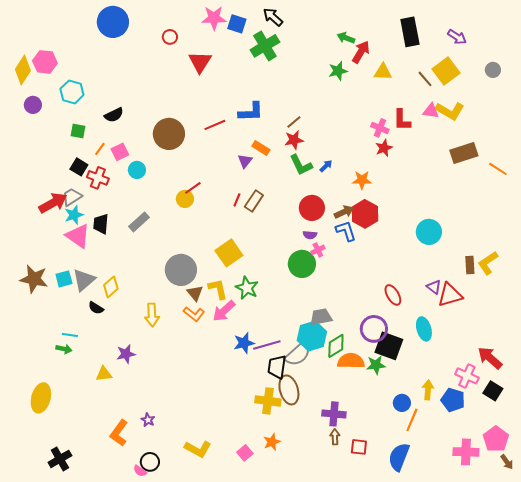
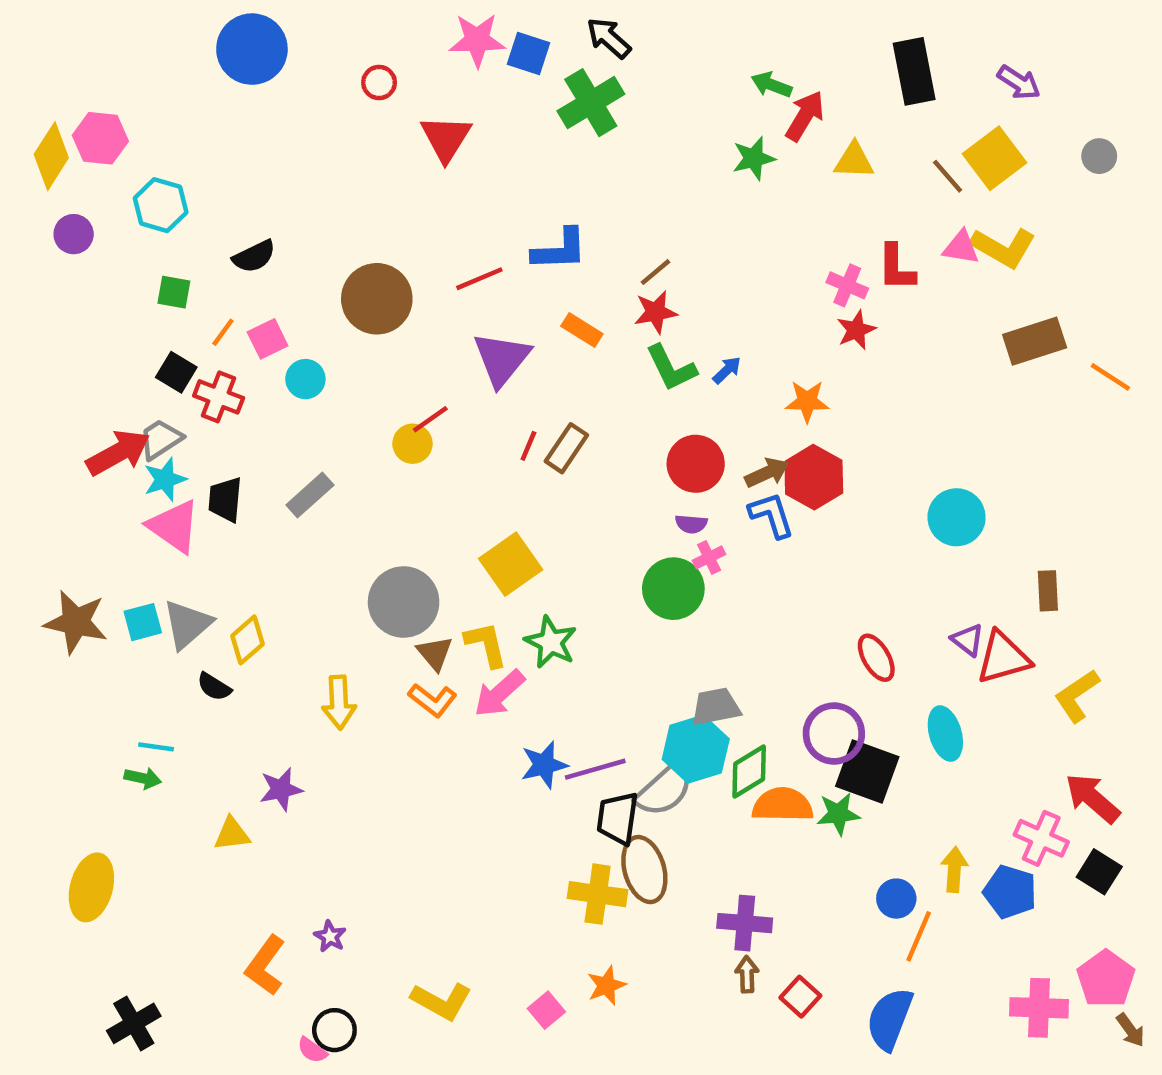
purple triangle: (245, 161) -> (502, 359), moved, size x1.8
yellow L-shape: (488, 263) -> (1077, 696), moved
red square: (359, 447) -> (800, 997), turned 36

